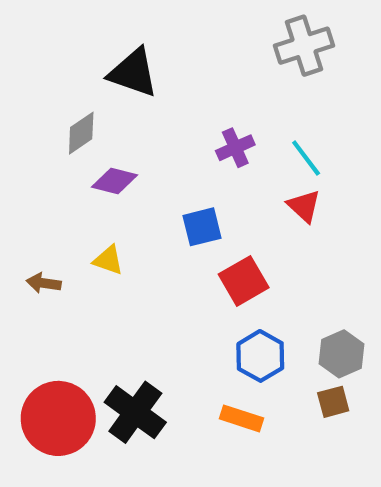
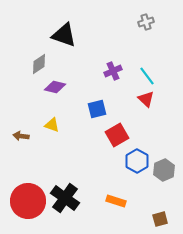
gray cross: (304, 46) -> (146, 22), size x0.6
blue hexagon: (260, 356) -> (137, 161), moved
brown square: (333, 402) -> (160, 219), moved

